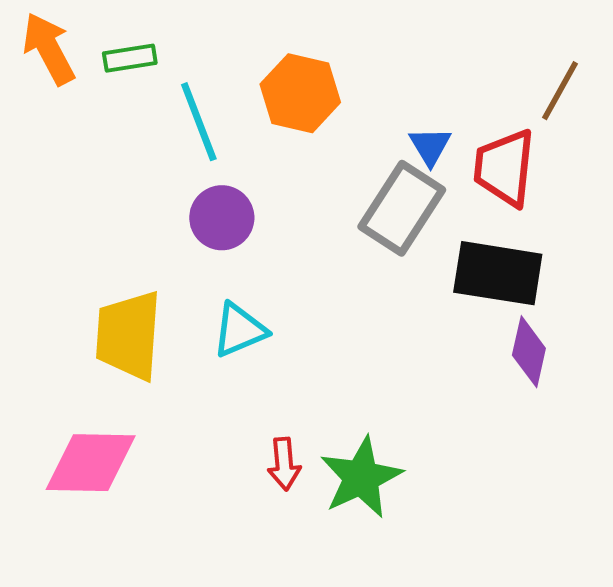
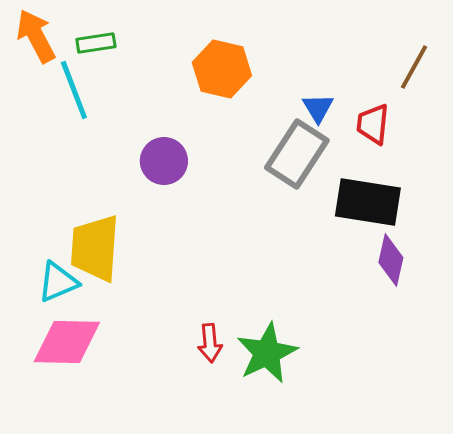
cyan line: (199, 122) -> (74, 90), moved
red trapezoid: (505, 168) -> (373, 124), size x0.7
cyan triangle: (239, 330) -> (58, 282), moved

